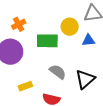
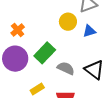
green rectangle: (47, 41) -> (45, 53), moved, turned -35
black triangle: (85, 79) -> (94, 70), turned -30

